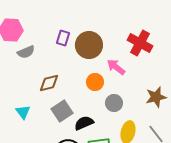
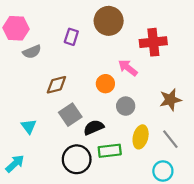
red cross: (140, 43) -> (153, 42), turned -35
brown circle: (89, 45) -> (109, 21), moved
cyan triangle: (23, 112) -> (29, 126), moved

